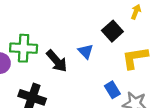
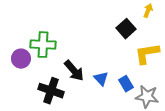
blue triangle: (86, 51) -> (101, 79), moved
black arrow: (57, 61) -> (74, 71), moved

